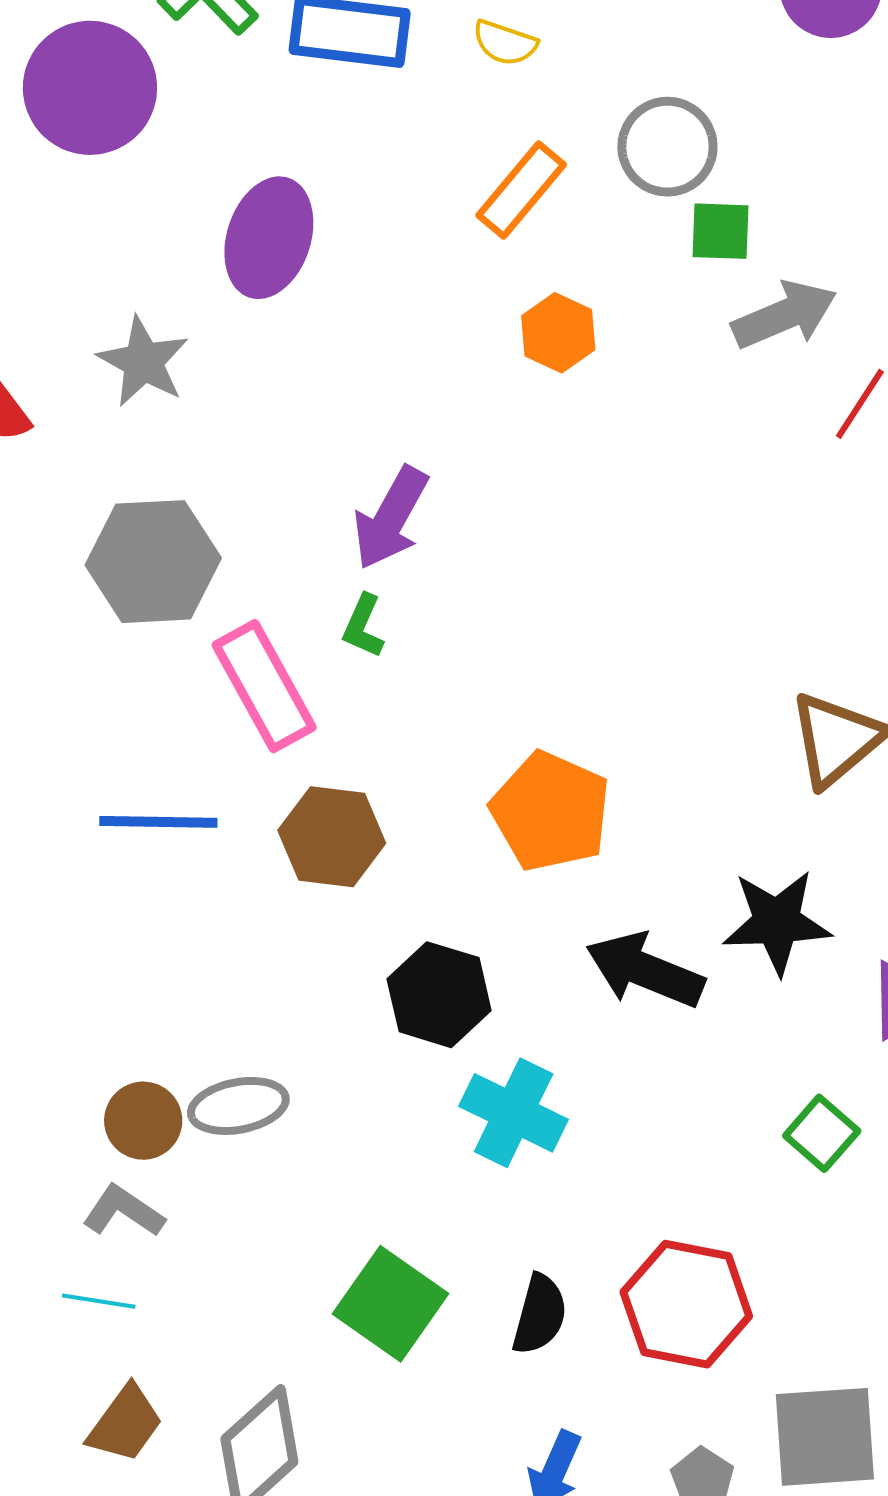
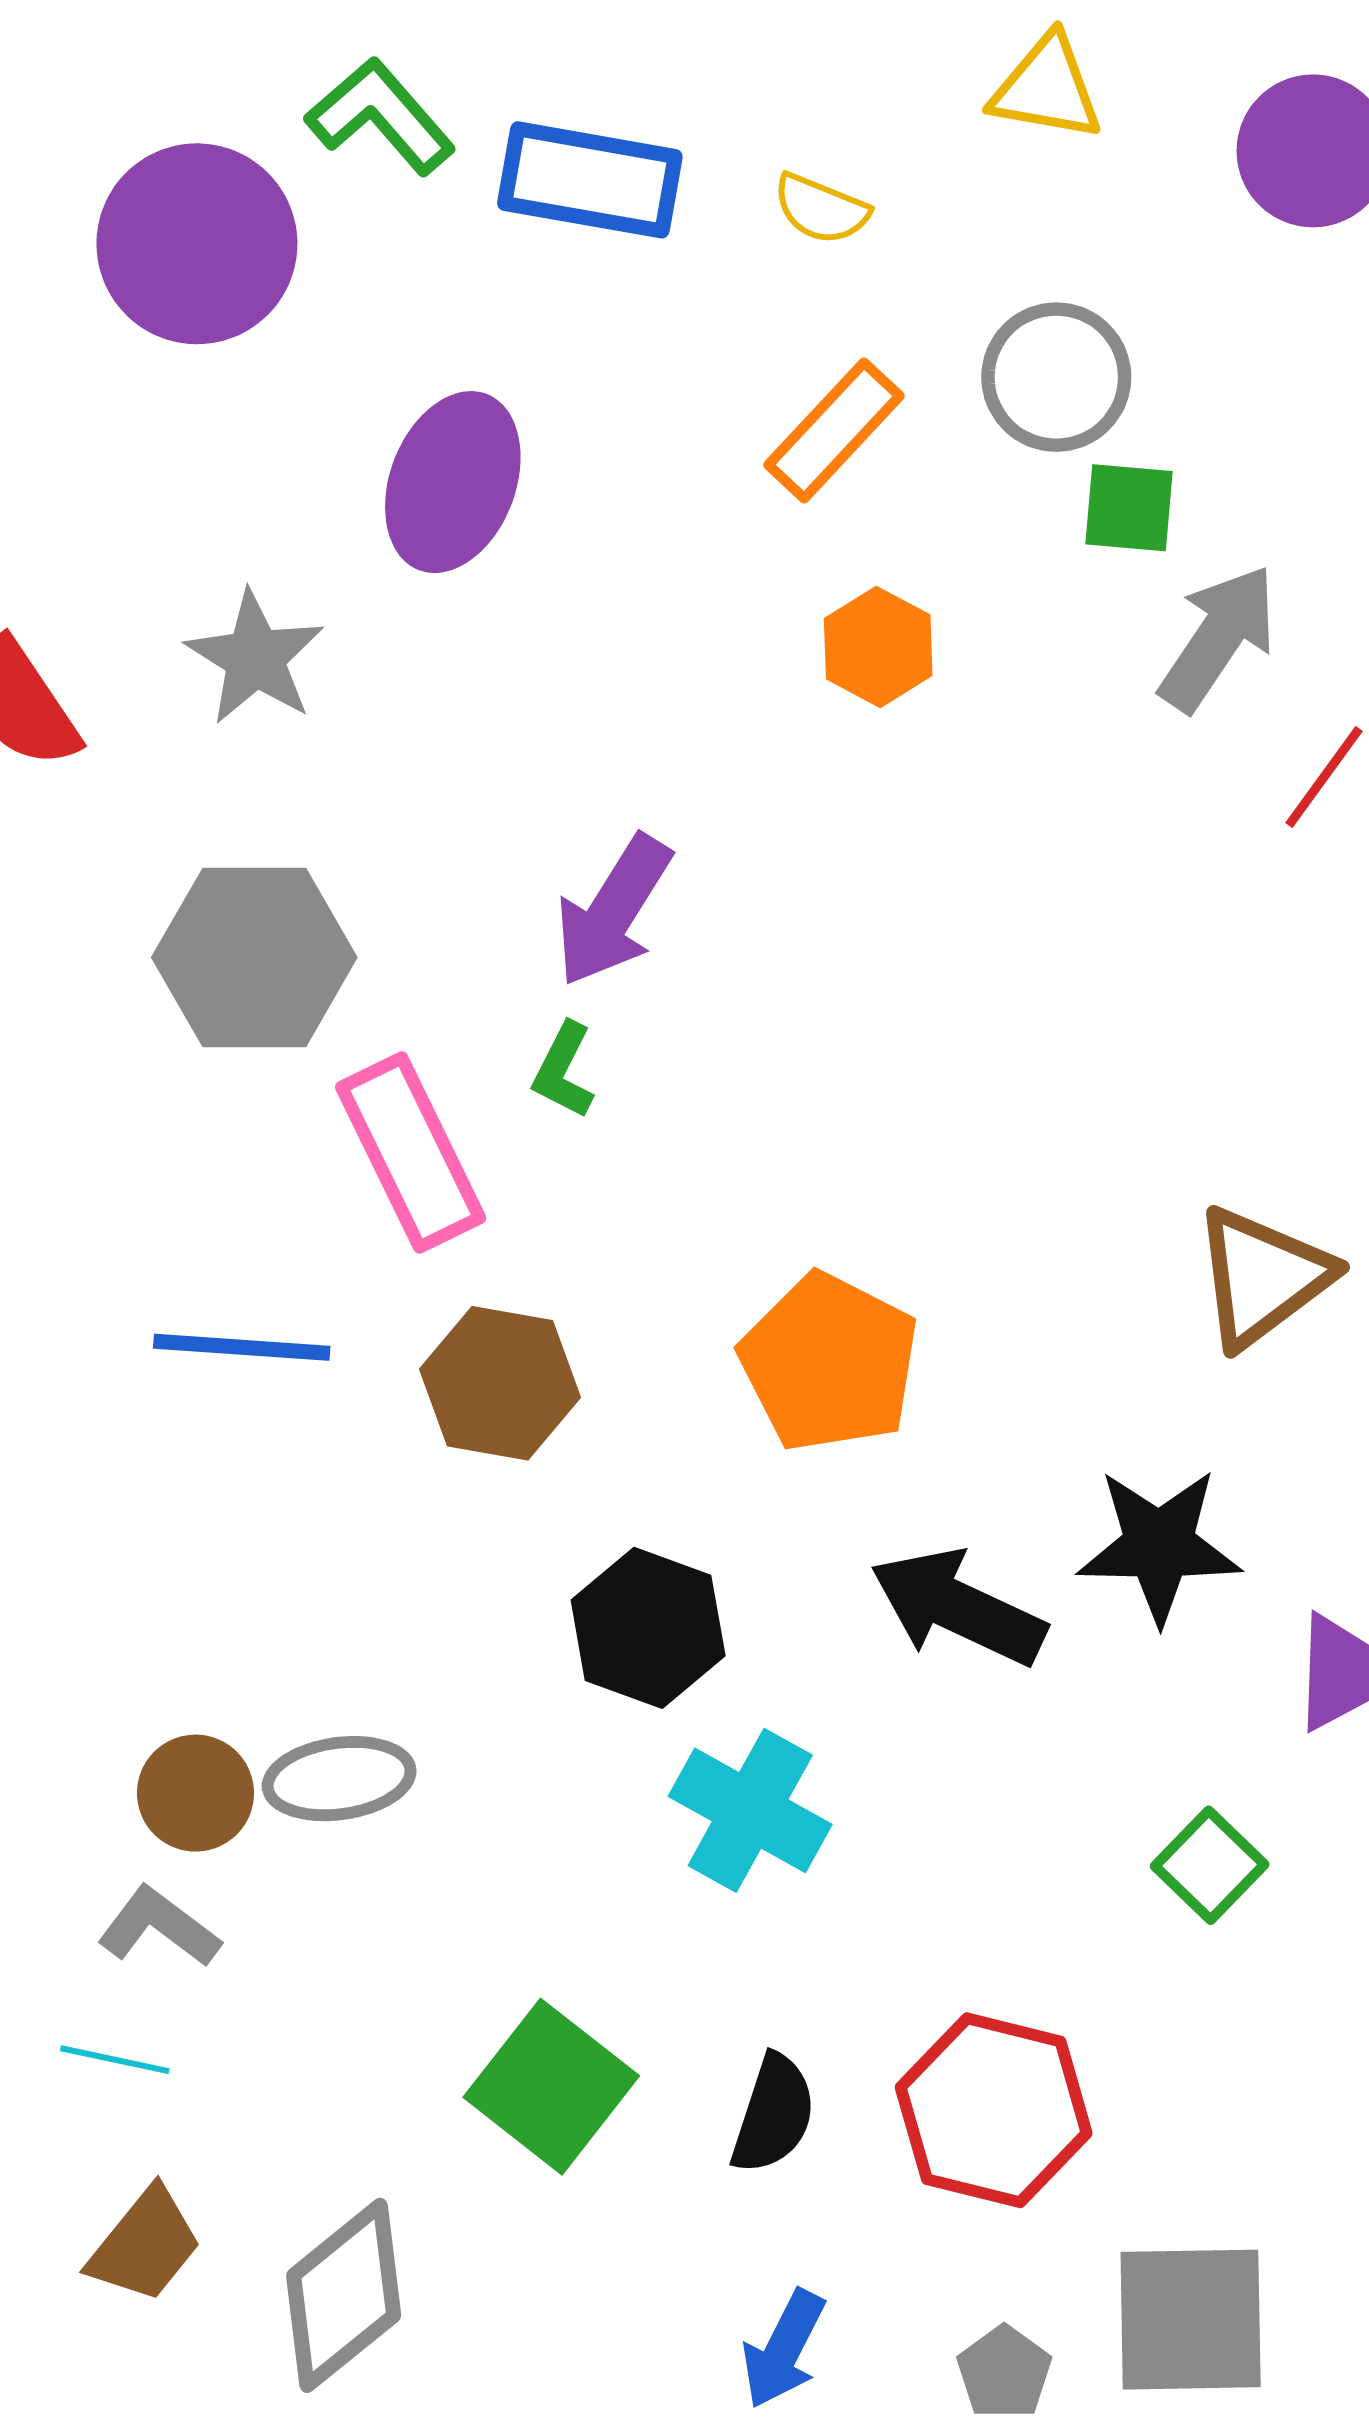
gray arrow: (785, 315) -> (1218, 638), turned -36

